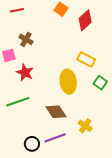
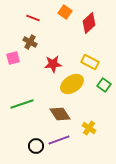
red line: (17, 10) -> (33, 18), moved, turned 32
red star: (25, 73) -> (53, 64), moved, turned -30
yellow ellipse: (68, 82) -> (72, 84), turned 65

